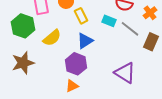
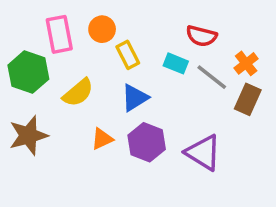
orange cross: (150, 13) -> (246, 63), moved
purple hexagon: (76, 64) -> (147, 142), moved
orange triangle: (72, 86) -> (102, 139), moved

